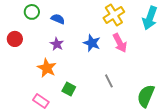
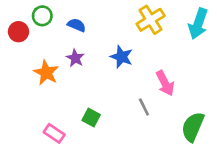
red circle: (15, 39) -> (18, 32), moved
pink arrow: (120, 43) -> (165, 83), moved
orange star: (47, 68) -> (46, 73), moved

